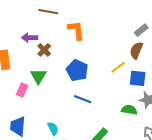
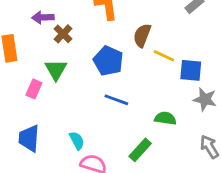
brown semicircle: (136, 50) -> (142, 35), moved
yellow line: (118, 67) -> (164, 56), turned 63
green semicircle: (129, 110) -> (165, 118), moved

